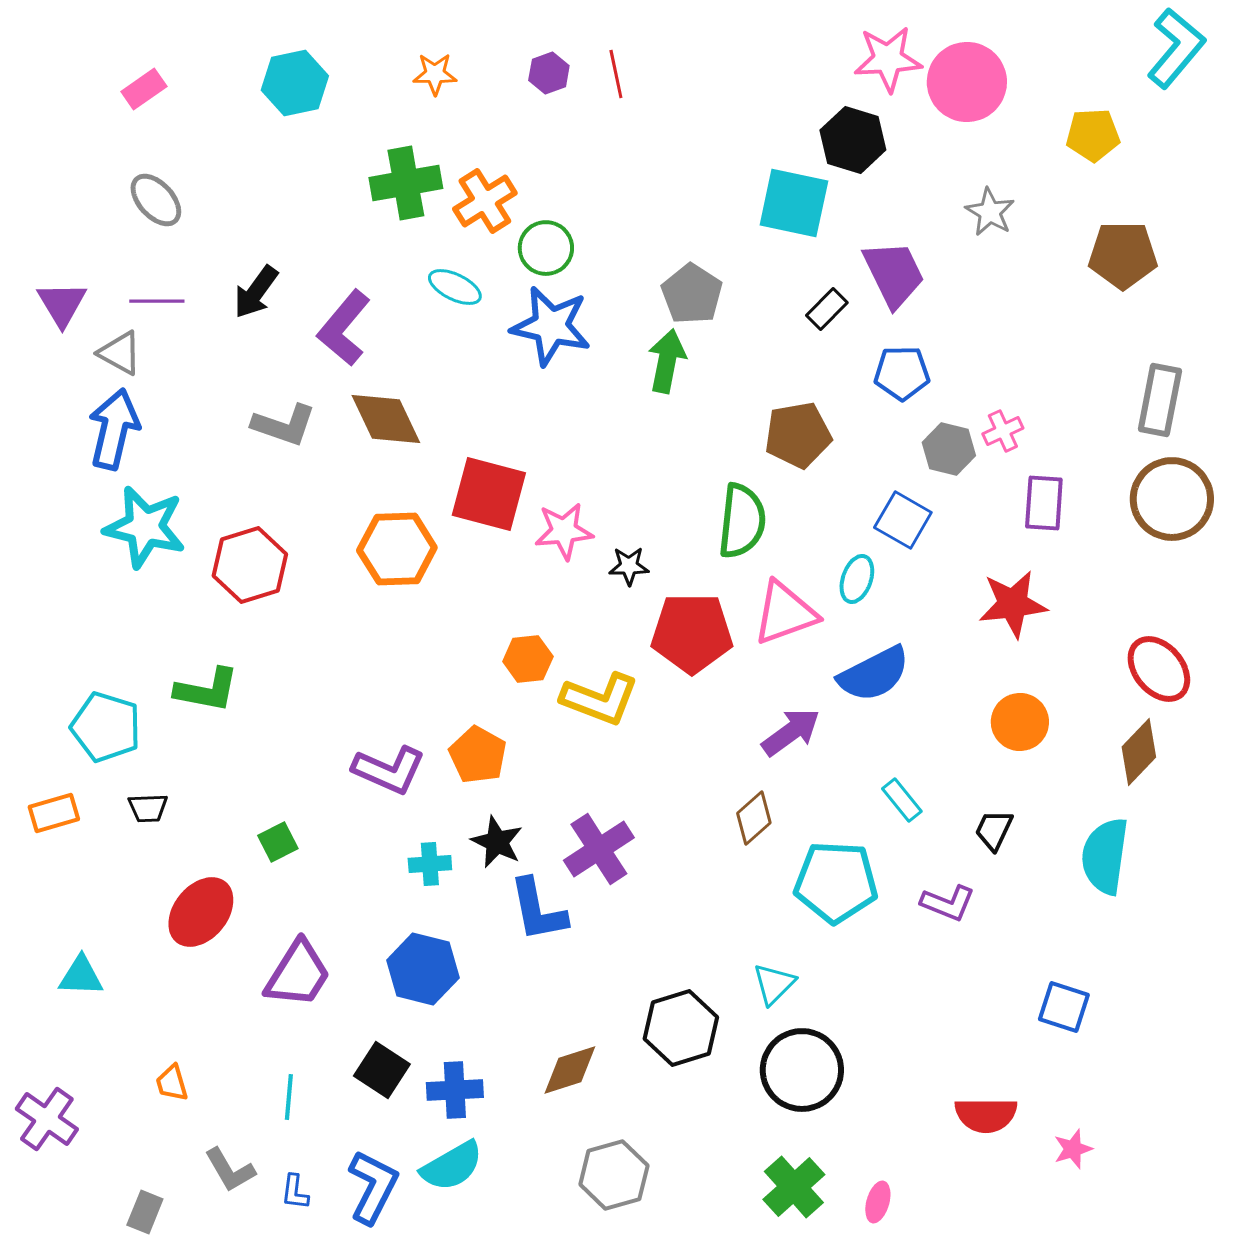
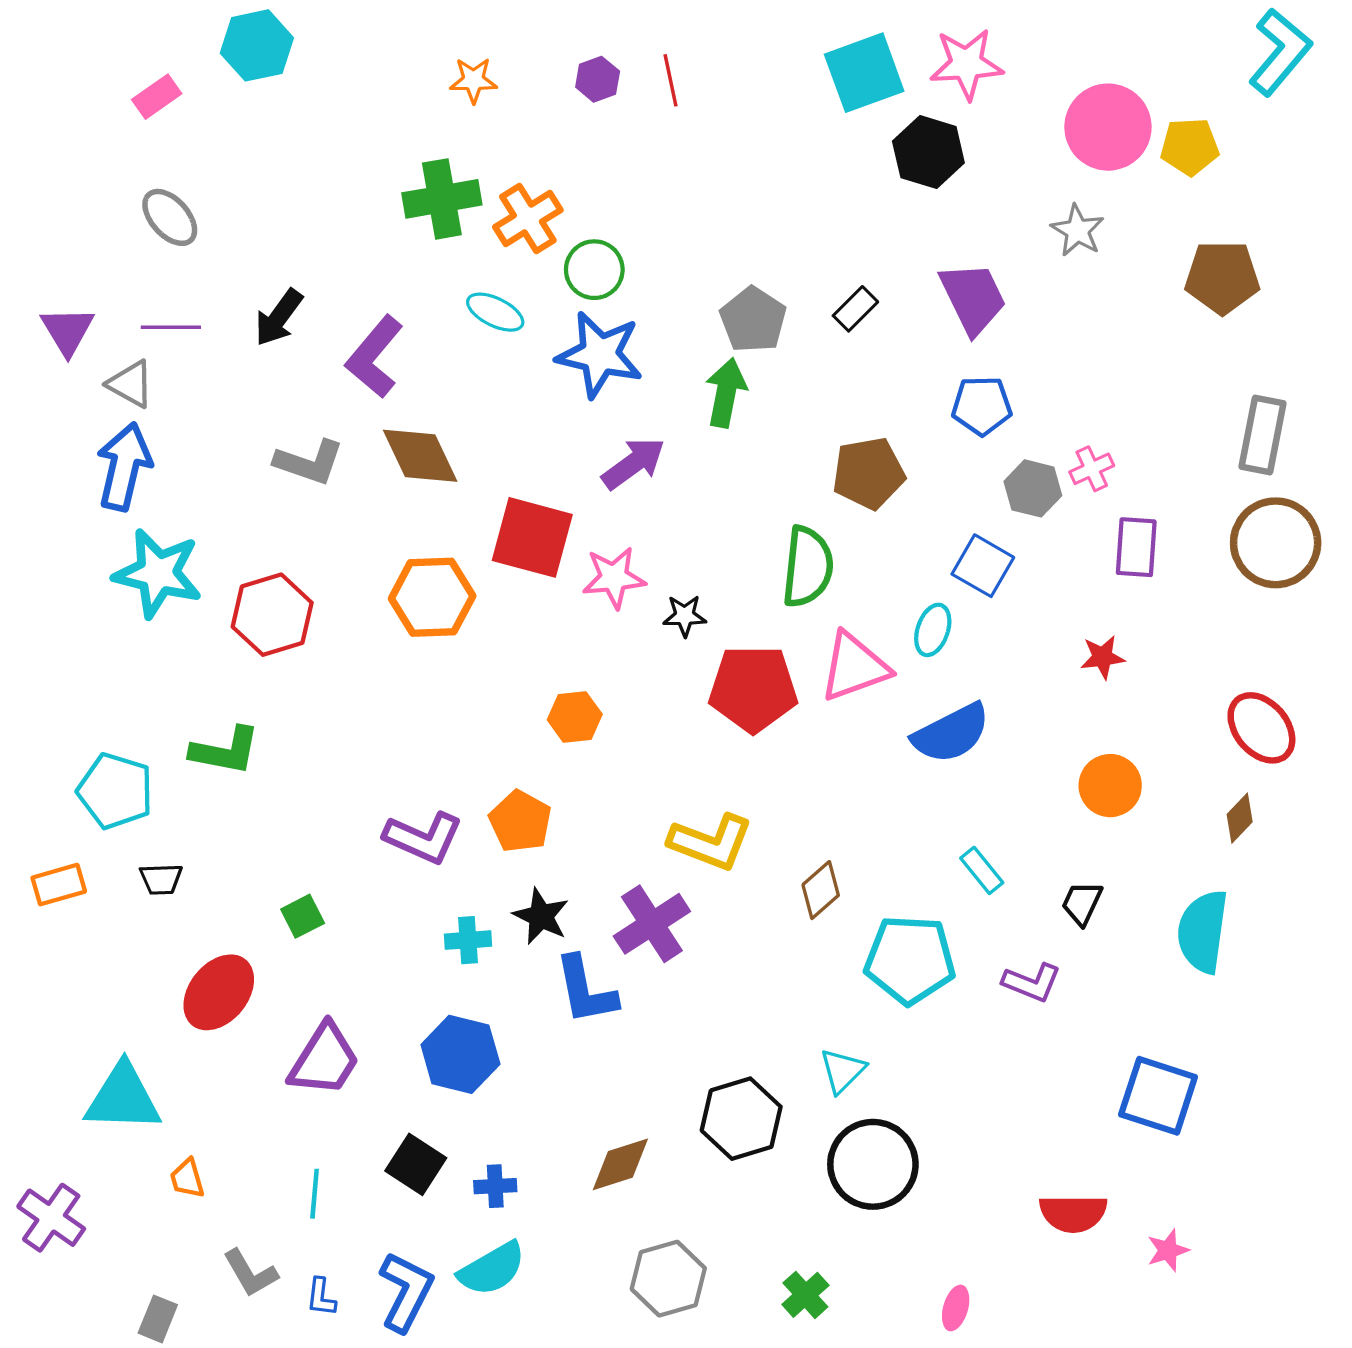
pink circle: (967, 82) -> (1108, 127), moved
cyan hexagon: (295, 83) -> (257, 45), moved
cyan square: (794, 203) -> (864, 73), moved, turned -32
black rectangle: (827, 309) -> (855, 309), moved
red star: (1013, 604) -> (1103, 657), size x0.6
yellow L-shape: (600, 699) -> (711, 842), moved
purple arrow: (791, 732) -> (633, 463), moved
brown diamond: (1139, 752) -> (1240, 818), size x0.7
cyan triangle: (81, 976) -> (123, 1098), moved, size x1.6
blue square: (1064, 1007) -> (1158, 1096), size x1.4
blue cross: (455, 1090) -> (495, 1186), size x0.7
green cross: (794, 1187) -> (805, 1295), moved, size x0.7

